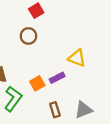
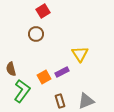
yellow triangle: (77, 58) -> (80, 54), turned 36

